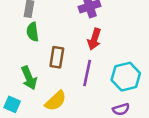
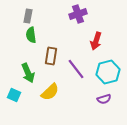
red arrow: (94, 39) -> (96, 41), moved
purple line: (87, 73) -> (76, 69), turned -50

